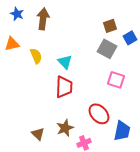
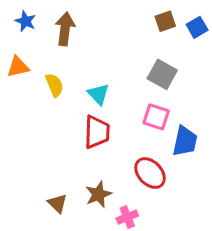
brown square: (110, 26) -> (165, 21), moved
blue square: (130, 38) -> (197, 27), moved
pink square: (116, 80) -> (156, 117), moved
blue trapezoid: (122, 131) -> (185, 141), moved

